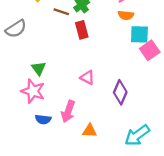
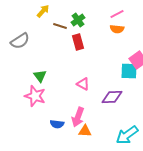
cyan square: (139, 34) -> (129, 71), moved
purple diamond: (120, 92) -> (112, 97), turned 65
pink arrow: (68, 111) -> (78, 117), moved
blue semicircle: (43, 119) -> (57, 124), moved

